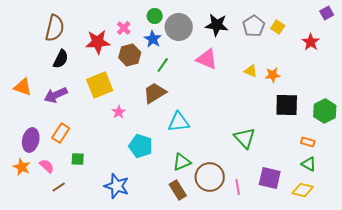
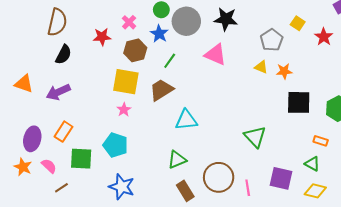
gray pentagon: (254, 26) -> (272, 40), moved
yellow square: (278, 27) -> (298, 23), moved
red star: (98, 42) -> (102, 37), size x0.7
yellow square: (100, 85) -> (126, 82), moved, turned 32
cyan pentagon: (141, 146) -> (116, 145), moved
green square: (78, 159) -> (81, 159), size x1.6
green triangle: (182, 162) -> (177, 160), moved
green triangle: (309, 164) -> (312, 164), moved

